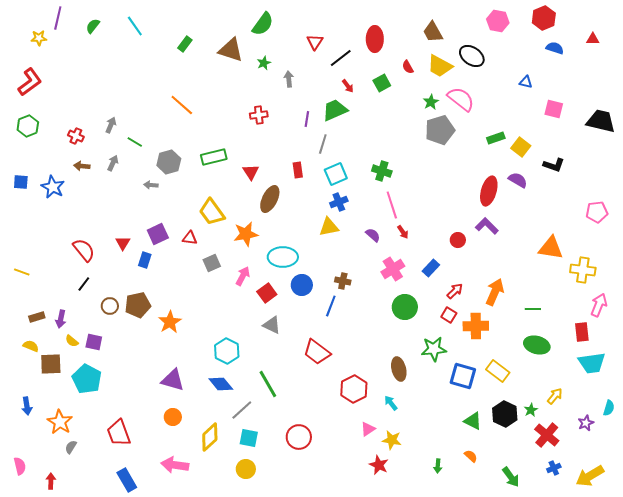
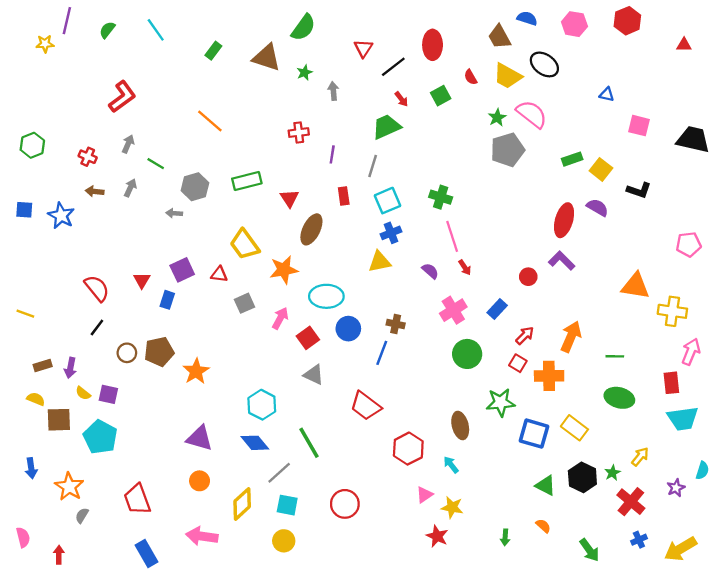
blue semicircle: (555, 48) -> (527, 18), moved
red L-shape: (30, 82) -> (122, 97), moved
purple line: (307, 119) -> (332, 154), moved

